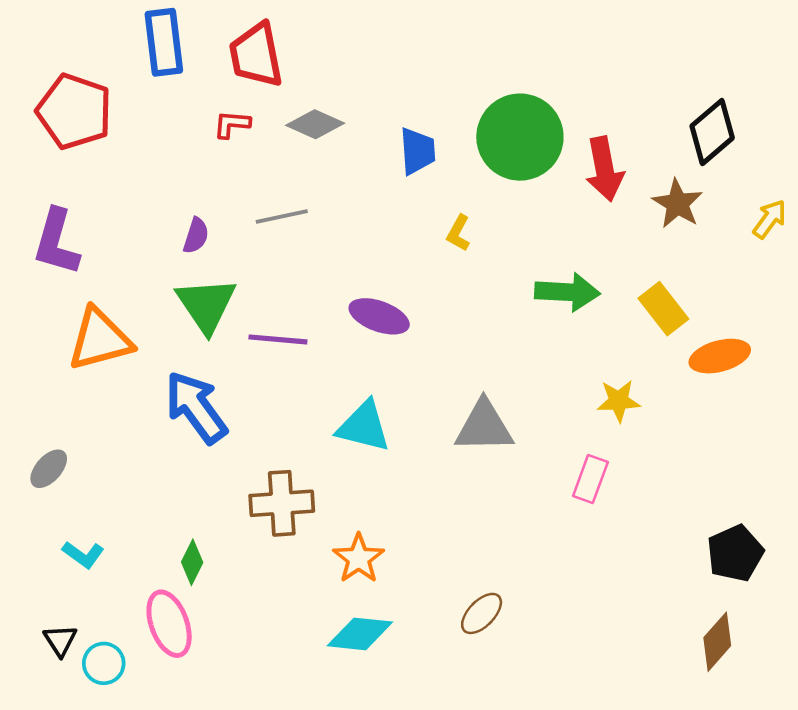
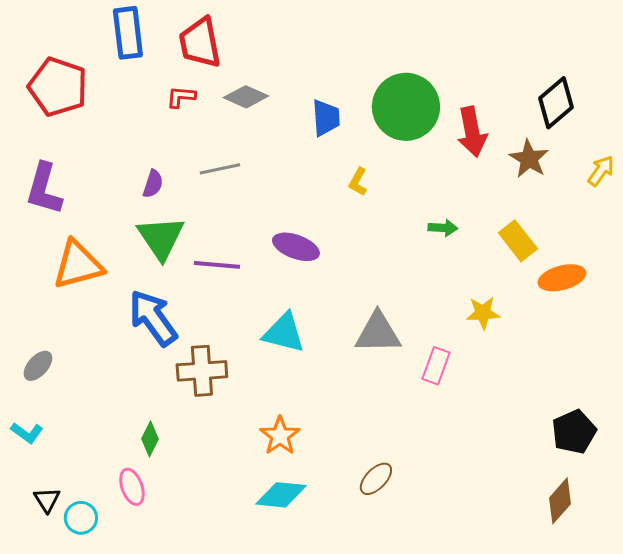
green arrow: (567, 292) -> (443, 228), size x0.6
pink rectangle: (590, 479) -> (436, 366), moved
brown cross: (282, 503) -> (202, 371), moved
cyan L-shape: (83, 555) -> (27, 433), moved
pink ellipse: (169, 624) -> (132, 487), size x0.7

